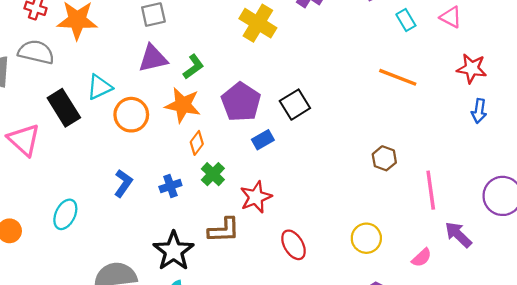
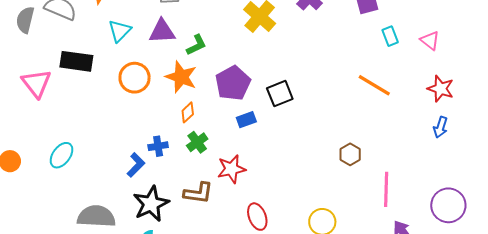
cyan triangle: (99, 87) -> (120, 31), moved, turned -30
black rectangle: (64, 108) -> (76, 61), turned -60
blue L-shape: (123, 183) -> (136, 165), moved

